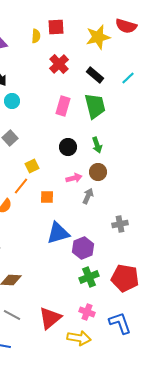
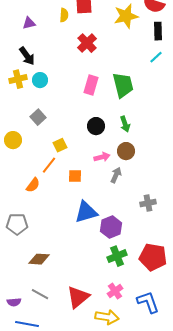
black rectangle: (95, 75) -> (158, 31), moved, turned 48
pink cross: (87, 312) -> (115, 291), turned 35

